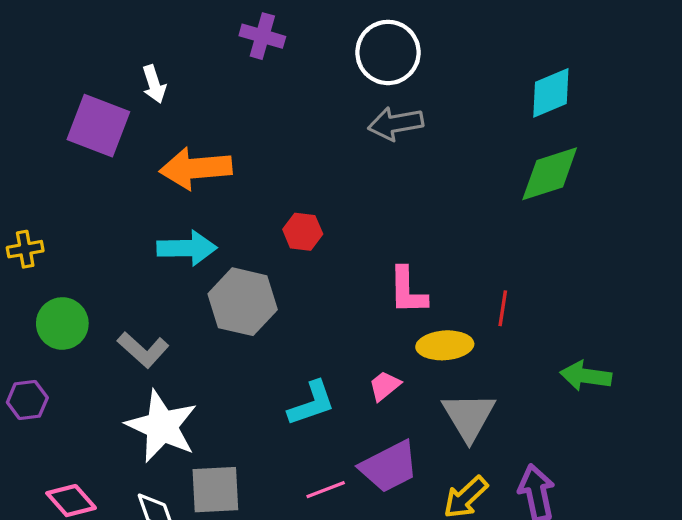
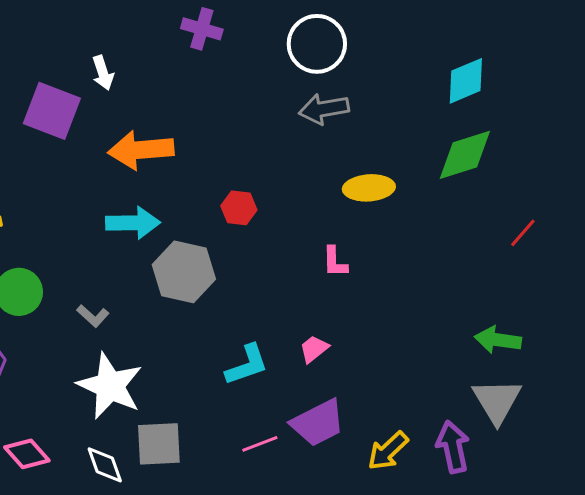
pink L-shape: (408, 291) -> (335, 262), size x0.7
red line: (503, 308) -> (523, 233), moved, turned 32
yellow ellipse: (445, 345) -> (369, 188), moved
gray L-shape: (143, 350) -> (93, 316), size x0.7
gray triangle: (469, 416) -> (497, 401), moved

